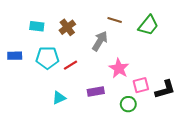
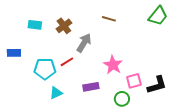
green trapezoid: (148, 25) -> (158, 16), moved
gray arrow: (100, 41) -> (84, 43), moved
cyan pentagon: (47, 58) -> (45, 69), moved

